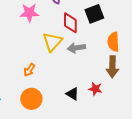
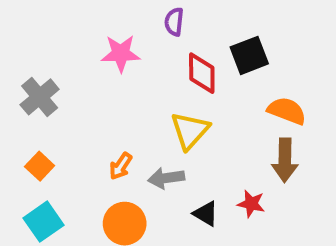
yellow triangle: (52, 42) -> (190, 131), moved
orange semicircle: (113, 42) -> (287, 111), turned 114
gray arrow: (76, 48) -> (166, 178), moved

